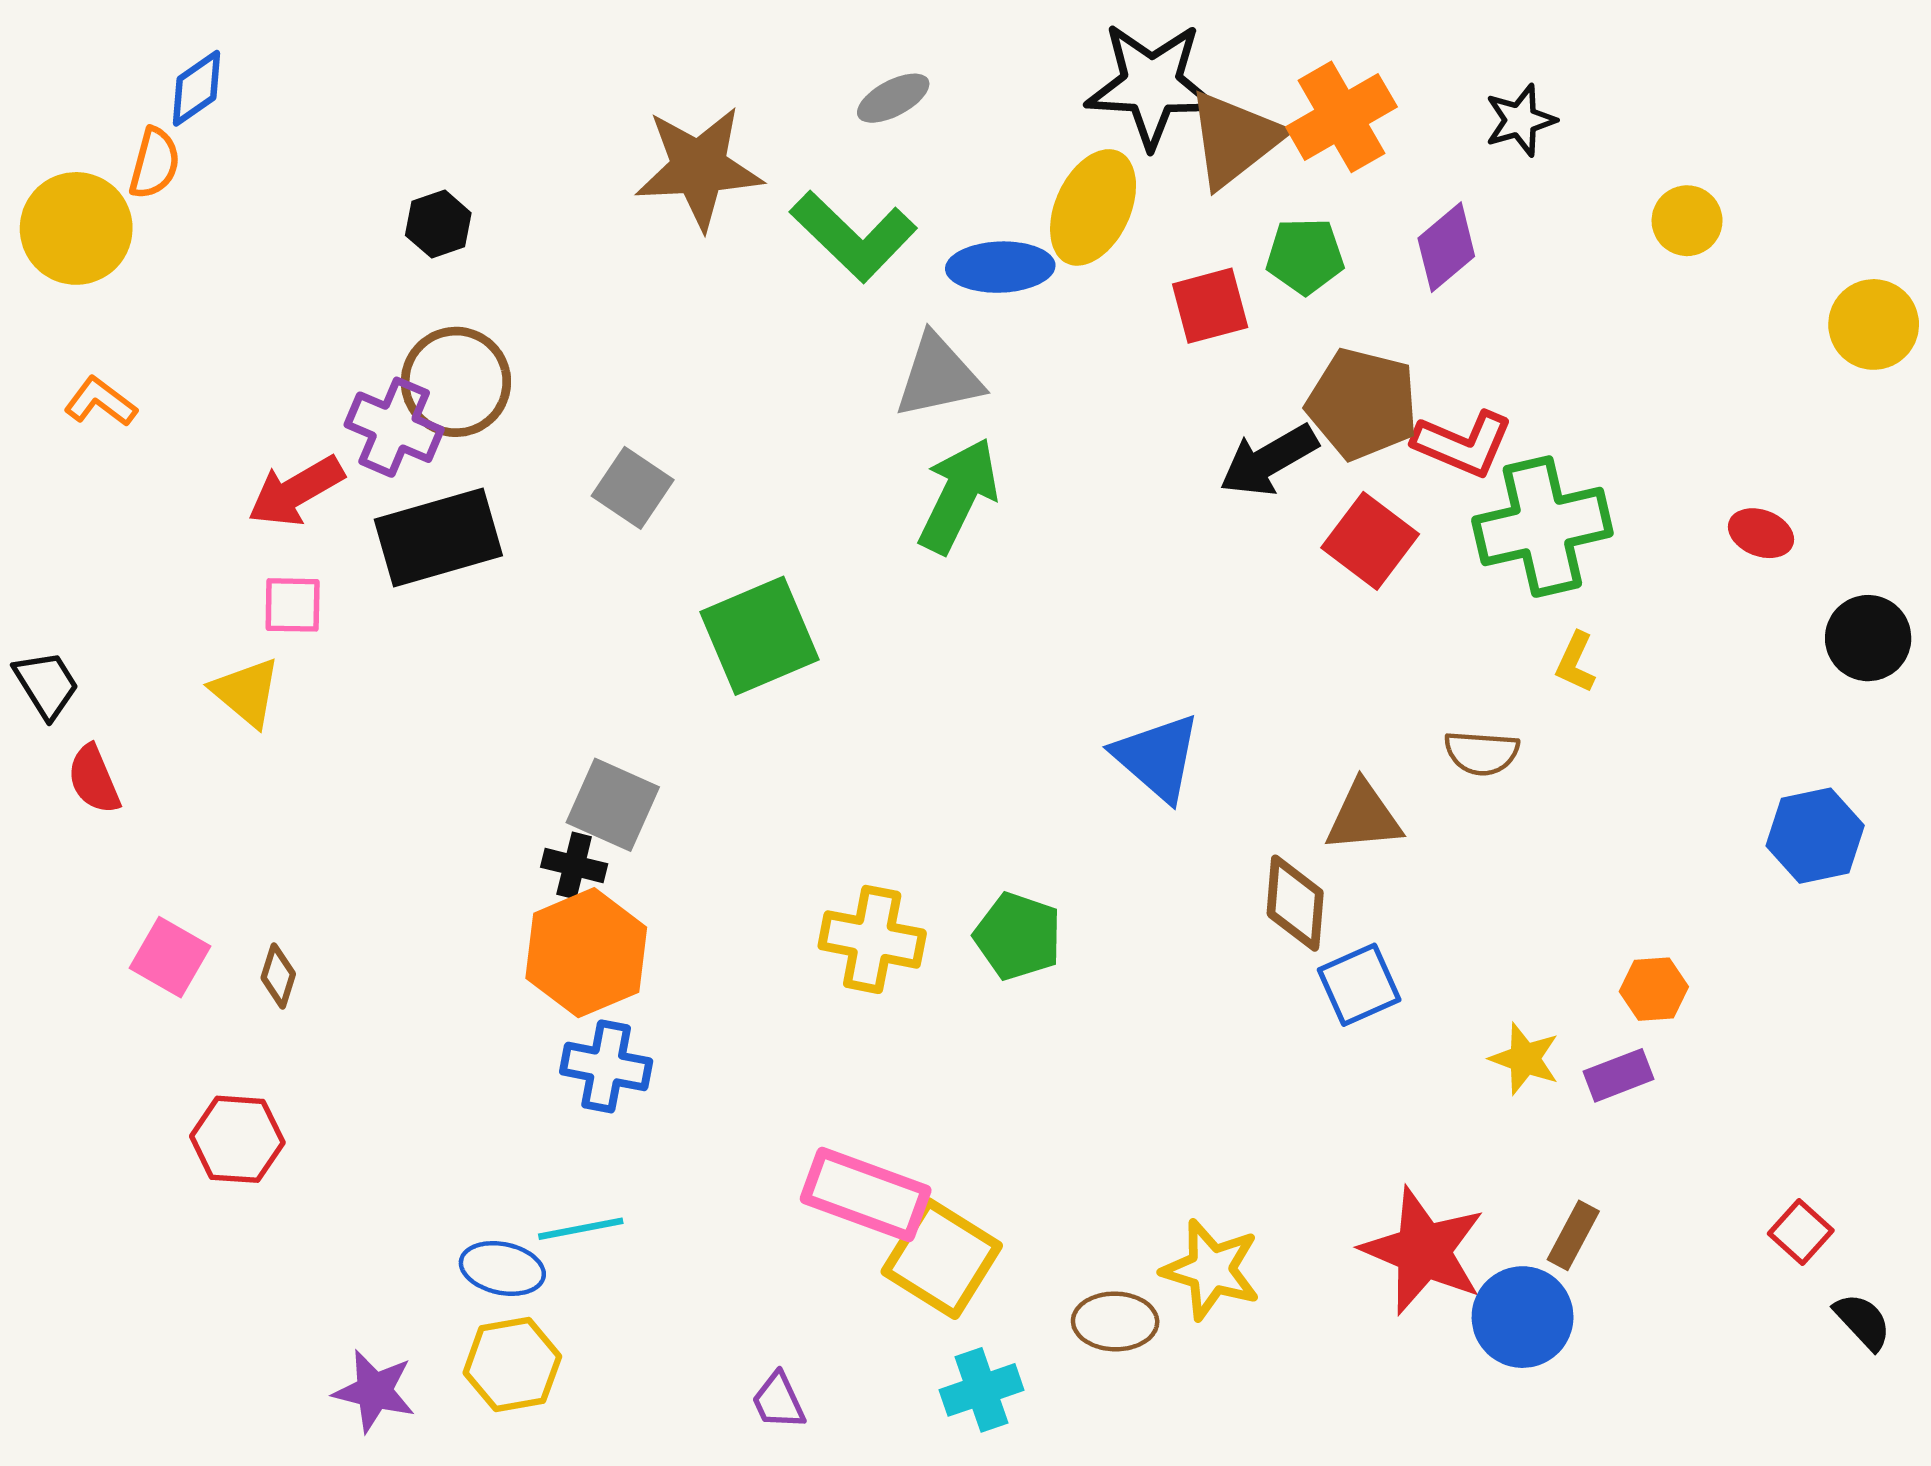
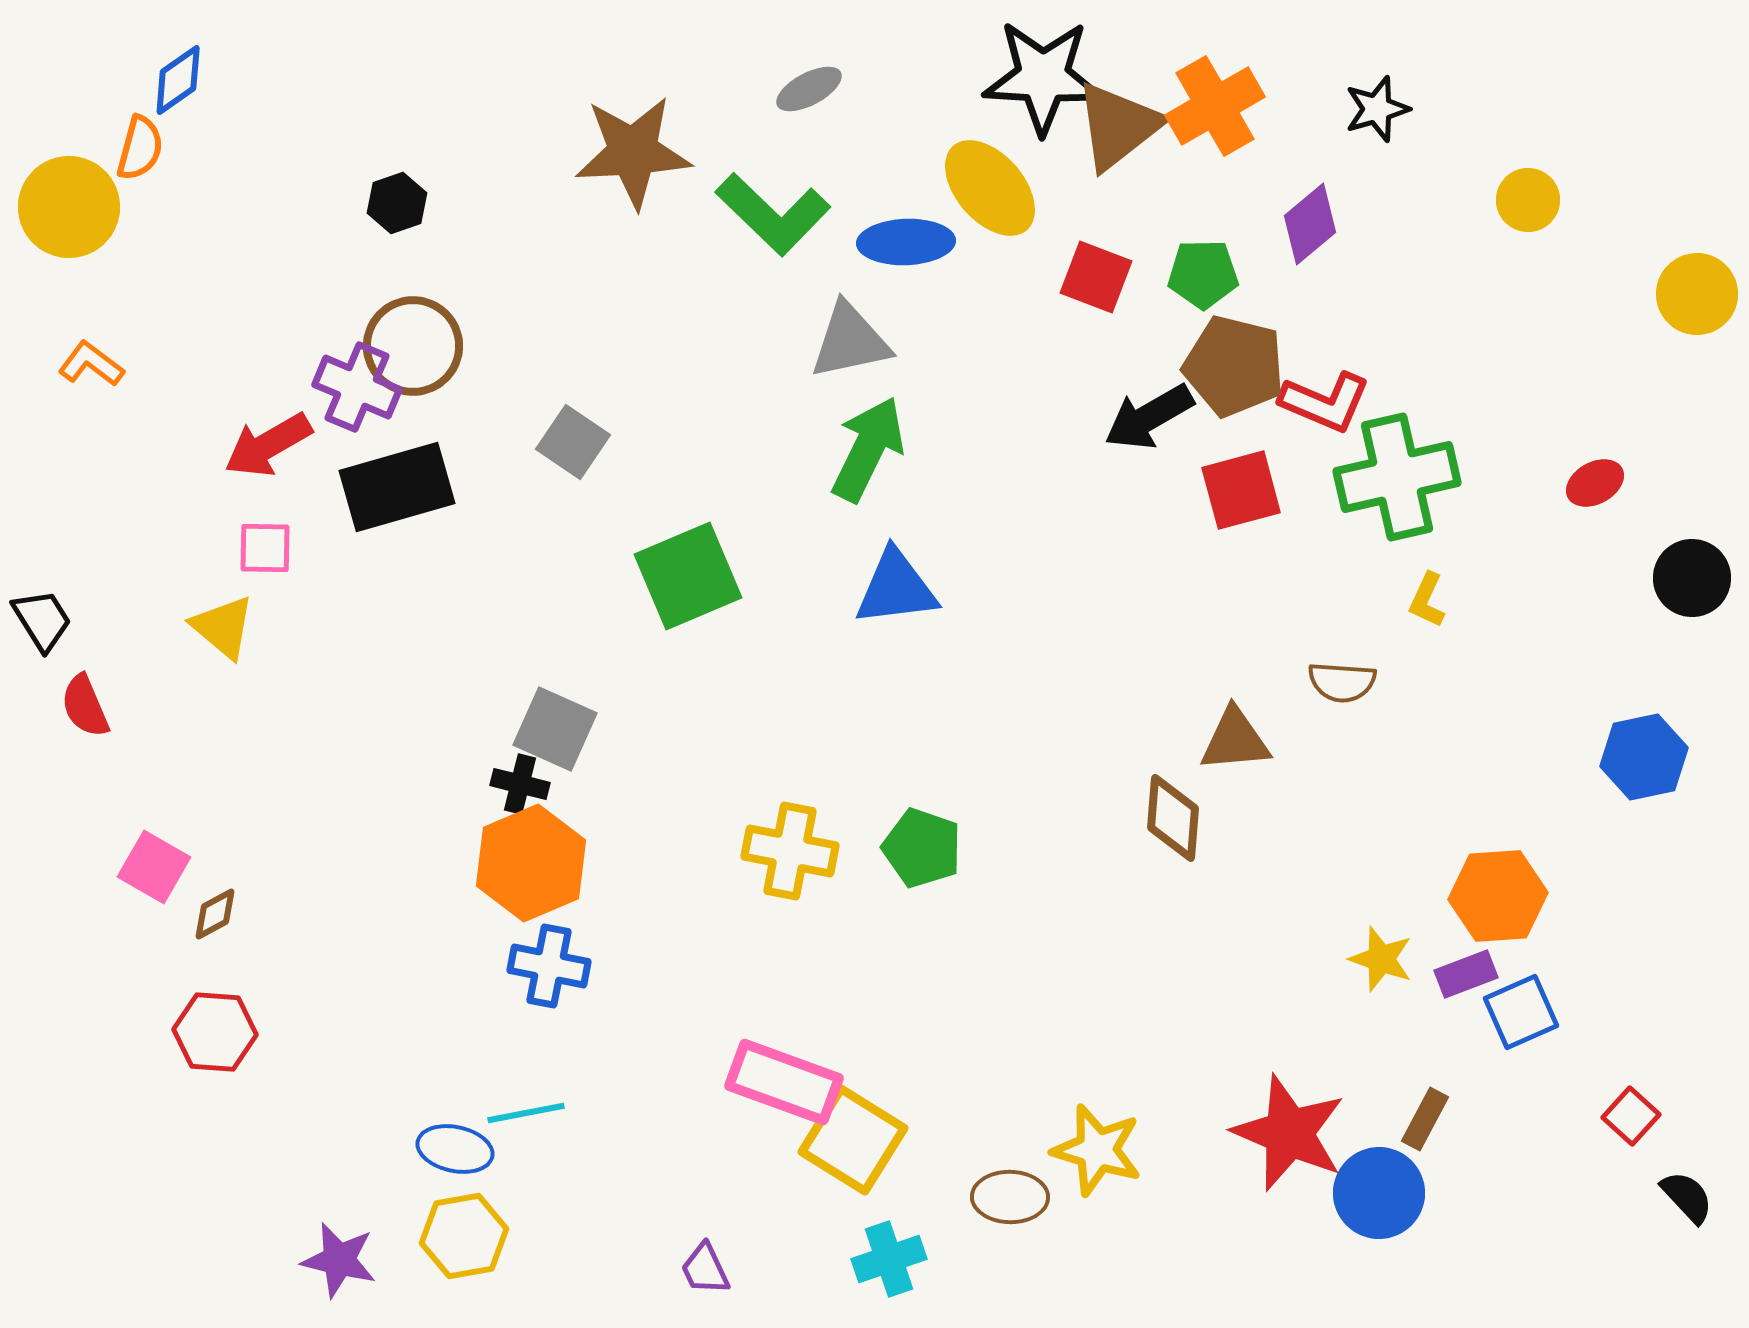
yellow ellipse: (1093, 207) -> (990, 188), turned -66
green pentagon: (1305, 256) -> (1203, 274), moved
red square: (1210, 306) -> (1096, 277), turned 36
red ellipse: (1761, 533) -> (1595, 483), turned -50
red square: (1370, 541) -> (1241, 490), turned 38
blue triangle: (1157, 757) -> (896, 588), moved, turned -48
brown diamond: (278, 976) -> (215, 914), moved, turned 44
blue square: (1359, 985) -> (1521, 1012), moved
orange hexagon: (1654, 989) -> (1498, 896), size x1.6

